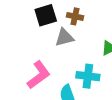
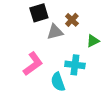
brown cross: (75, 16) -> (72, 20), moved, turned 32

